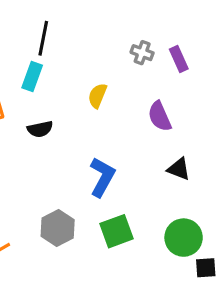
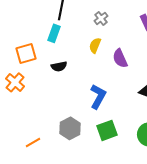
gray cross: (142, 53) -> (101, 18), moved, turned 32
purple semicircle: (160, 116) -> (120, 58), moved

